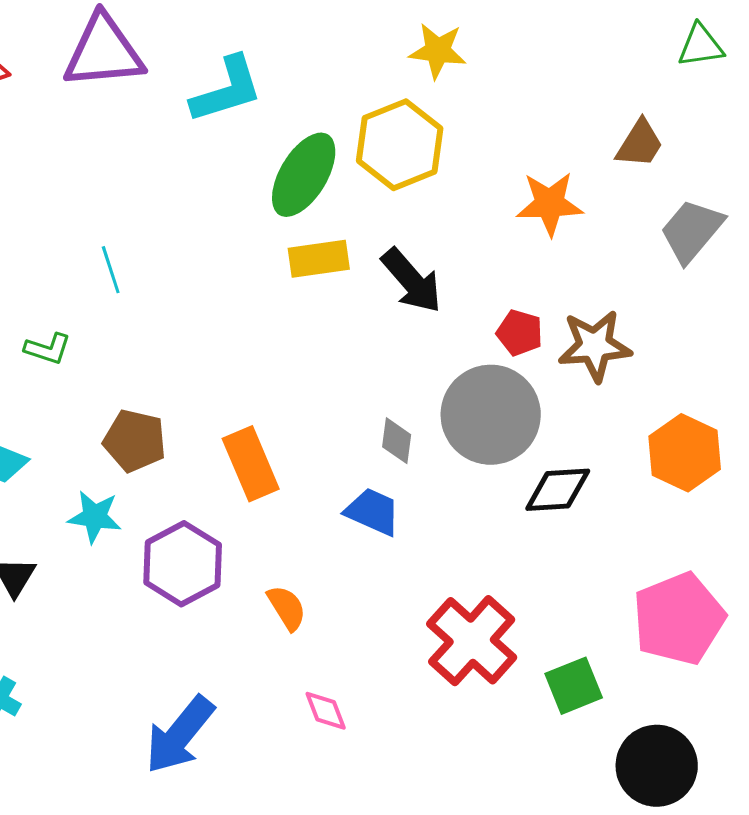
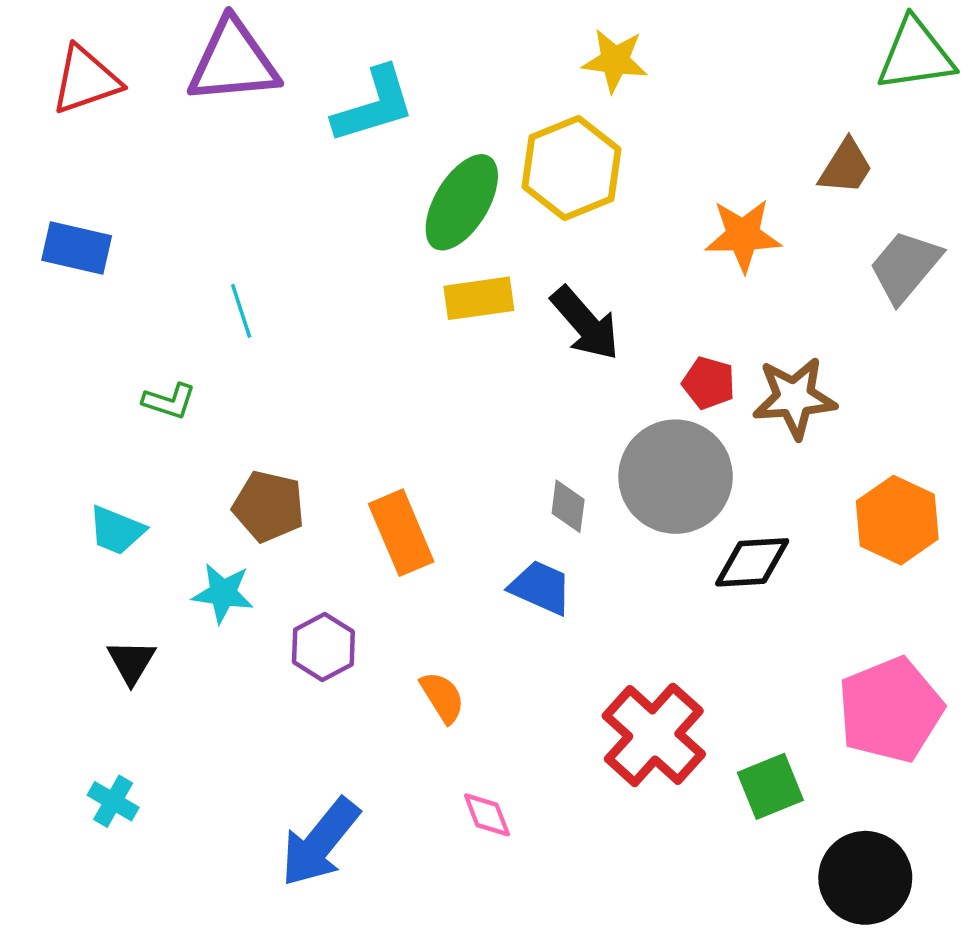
green triangle: (701, 46) -> (916, 55), size x1.5
purple hexagon: (183, 564) -> (323, 647), size x0.7

